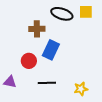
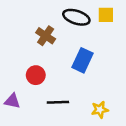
brown cross: (37, 29) -> (46, 36), turned 35
blue rectangle: (51, 50) -> (83, 60), moved

